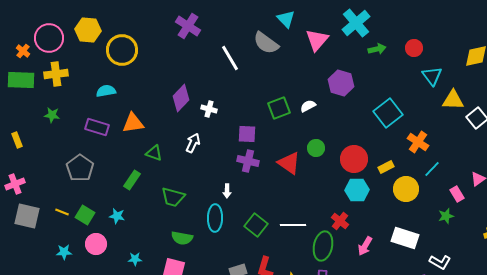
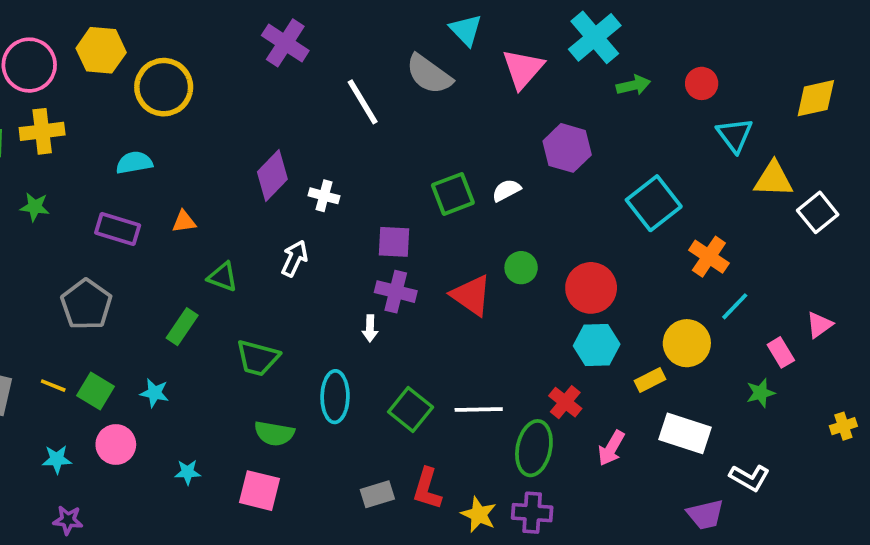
orange triangle: (133, 123) -> (184, 222), size x0.6
yellow rectangle: (386, 167) -> (650, 380), moved
white arrow: (227, 191) -> (370, 328), moved

